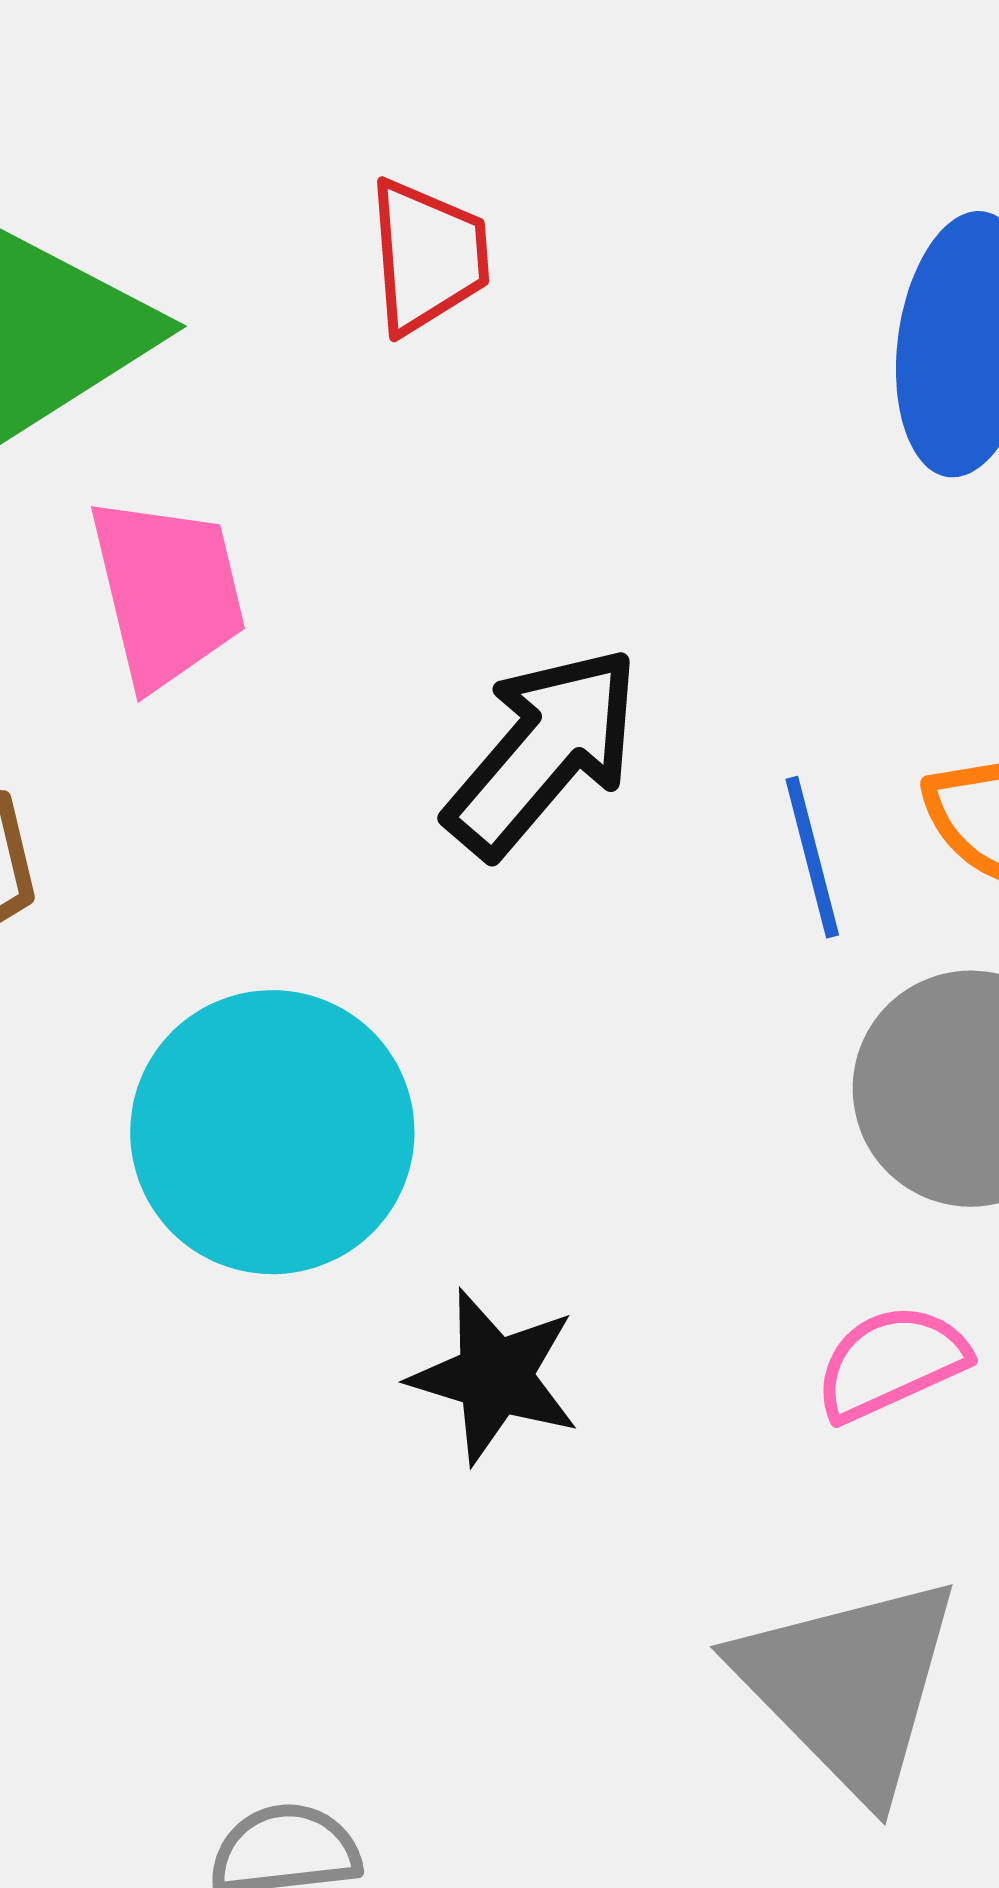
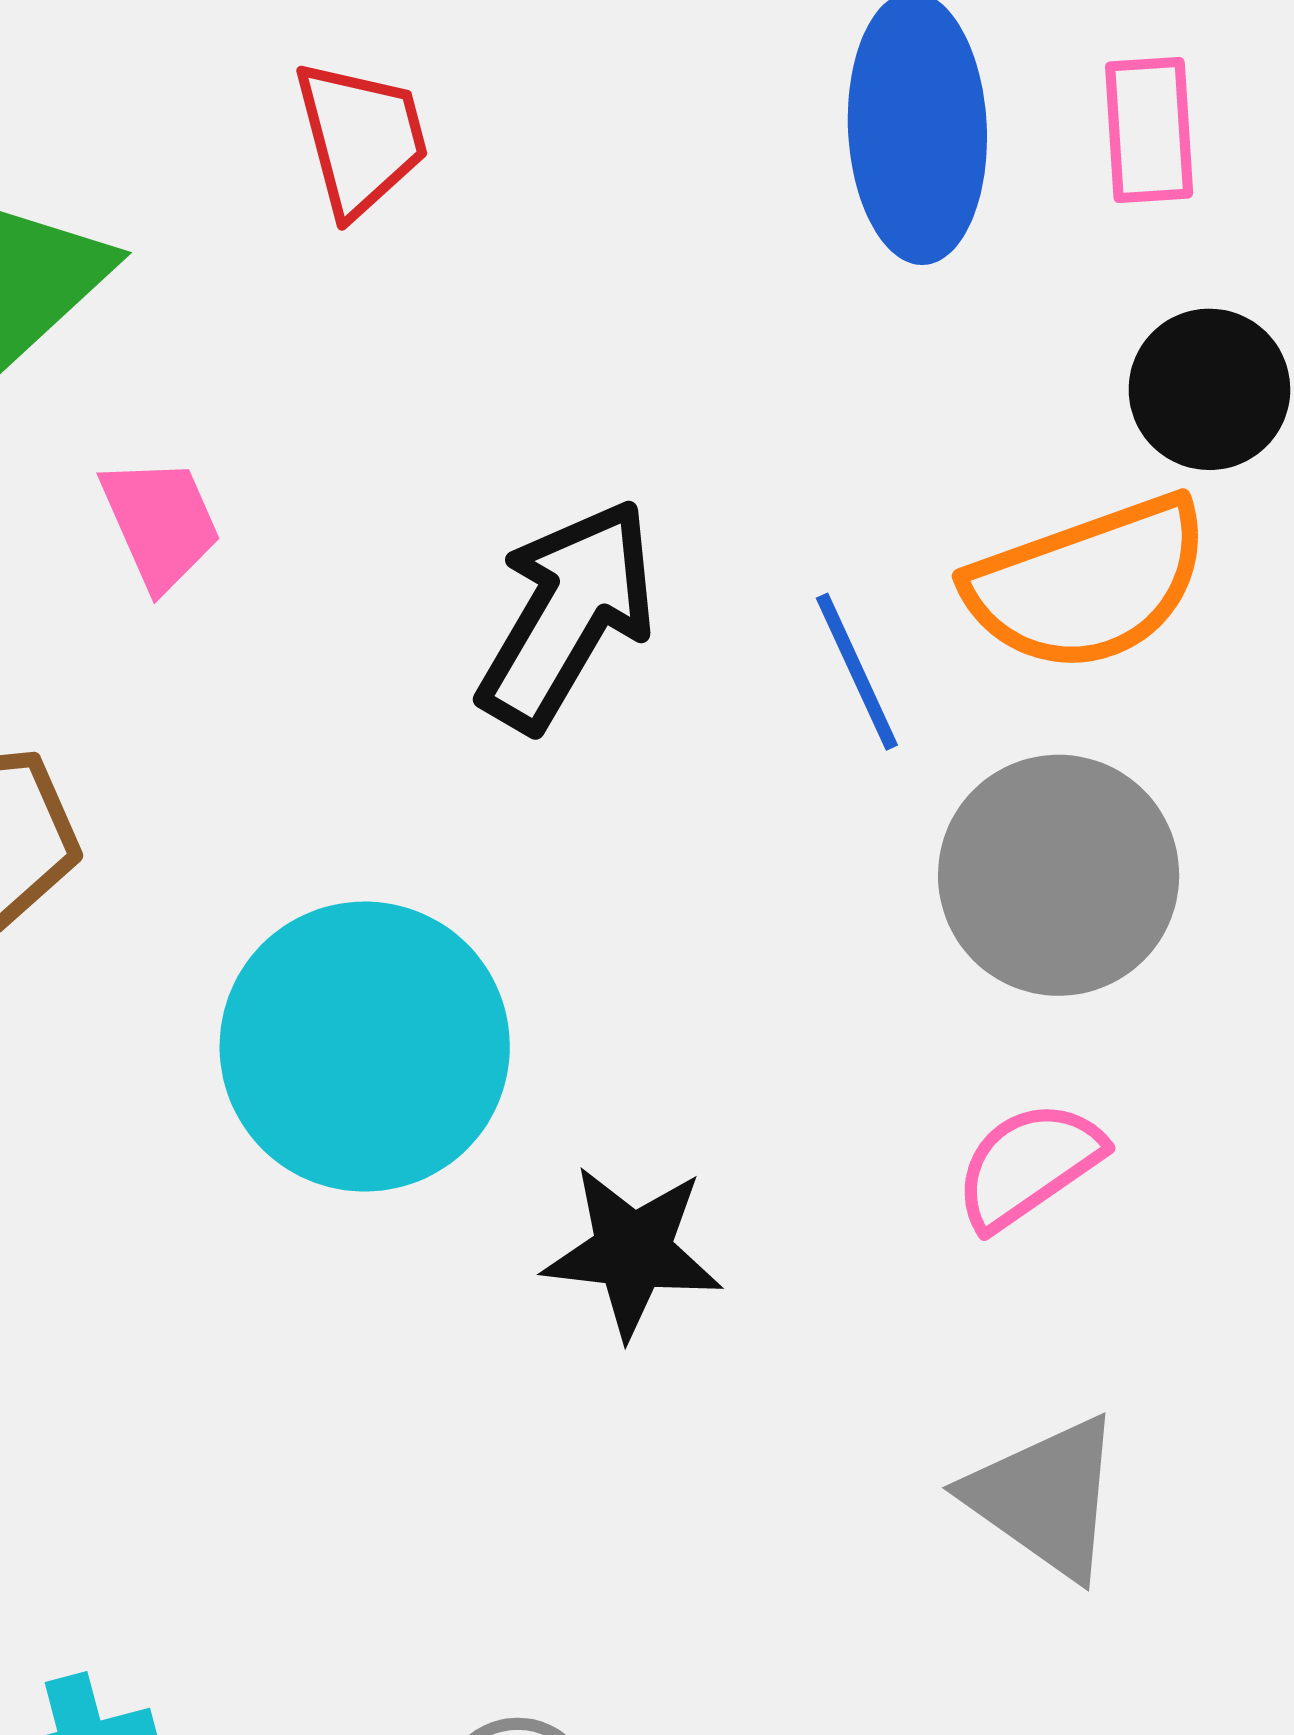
pink trapezoid: (167, 592) -> (161, 523), size x0.7
gray triangle: (849, 1685) -> (1045, 1497), size x0.7

